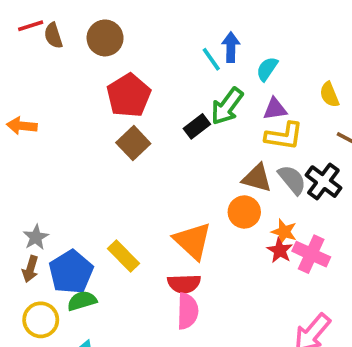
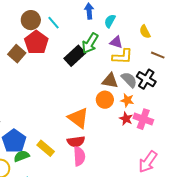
brown circle: (105, 38) -> (31, 20), moved
cyan line: (211, 59) -> (53, 23), moved
purple triangle: (275, 109) -> (116, 42), turned 32
black rectangle: (197, 126) -> (75, 56), size x1.5
brown square: (133, 143) -> (17, 54), moved
orange star: (284, 232) -> (127, 100), moved
yellow rectangle: (124, 256) -> (46, 148), moved

